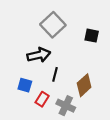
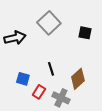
black arrow: (39, 55) -> (15, 38), moved
black line: (55, 74) -> (51, 69), turned -32

